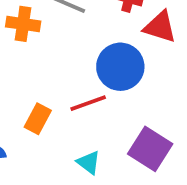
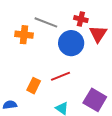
red triangle: (160, 27) -> (98, 34), turned 48
blue circle: (120, 67) -> (71, 43), moved

